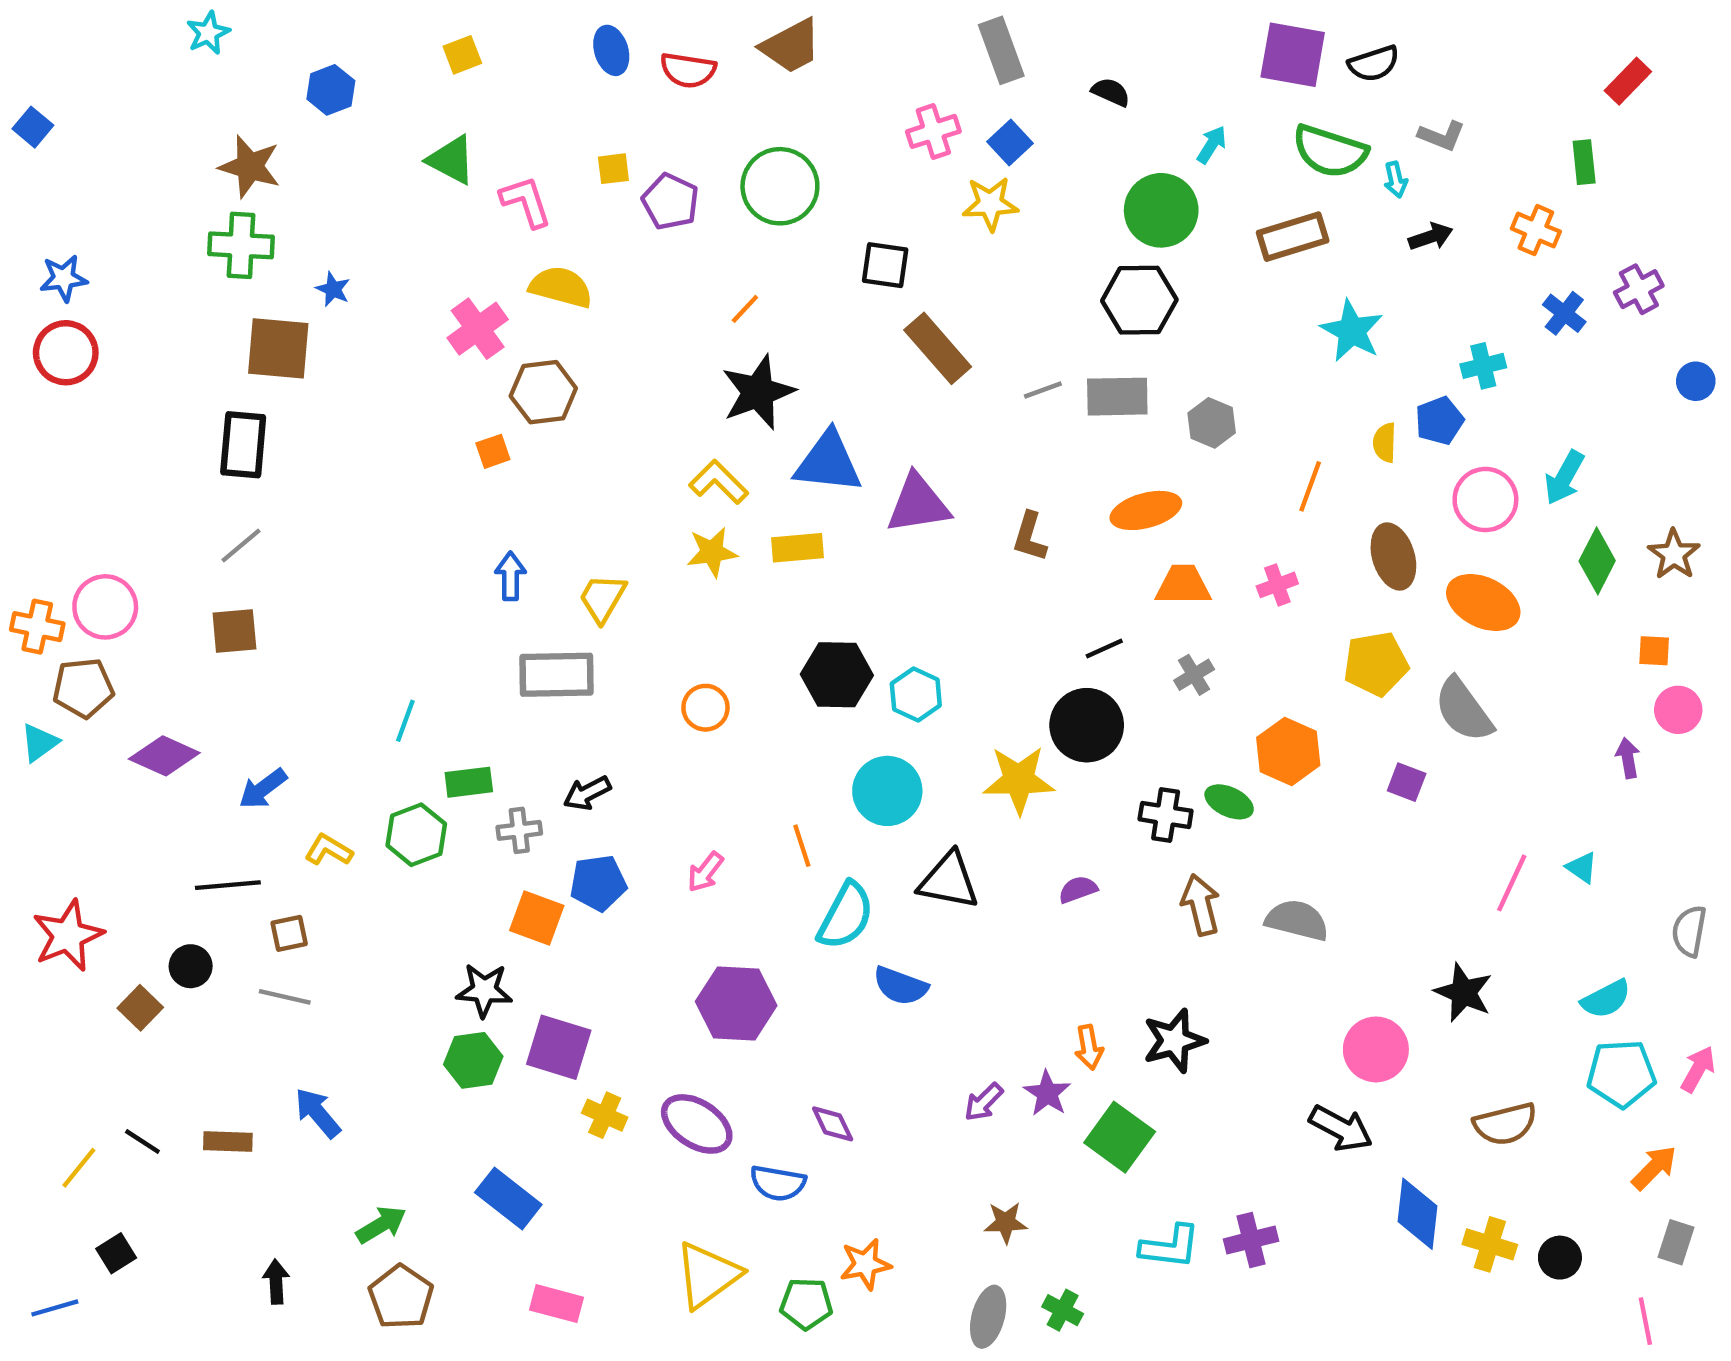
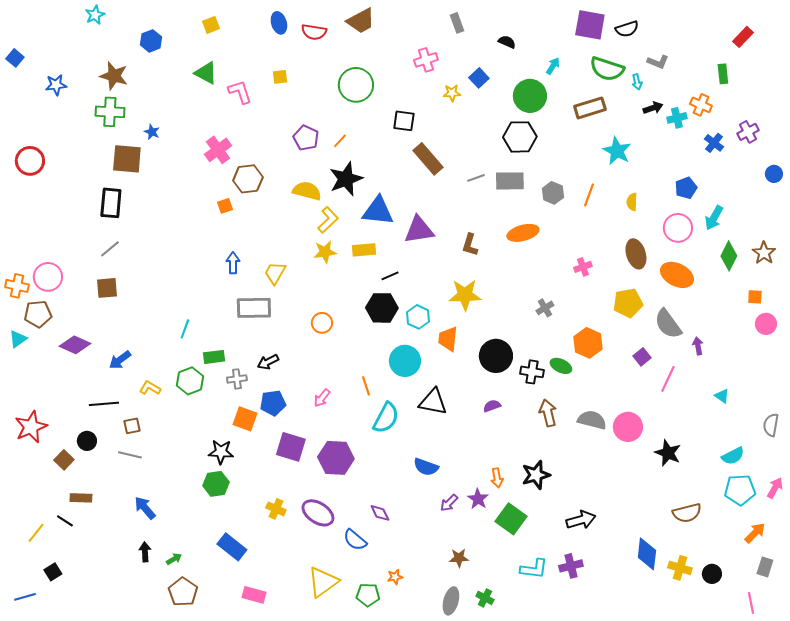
gray rectangle: (1001, 50) -> (457, 23), size x0.7
blue square: (1010, 142) -> (479, 78), moved
purple pentagon: (670, 202) -> (306, 138), moved
yellow star: (990, 204) -> (452, 93), size x0.7
blue star: (64, 278) -> (56, 85), moved
yellow semicircle: (561, 287) -> (307, 191), moved
cyan cross: (1483, 366) -> (677, 118), moved
blue pentagon: (1439, 421) -> (686, 188), moved
yellow L-shape: (719, 482) -> (328, 220), turned 92
orange line: (1310, 486) -> (589, 195), moved
orange trapezoid: (1183, 585) -> (448, 339), moved, turned -84
black line: (1104, 649) -> (390, 276), moved
black circle: (1087, 725) -> (496, 356), moved
purple arrow: (1628, 758) -> (698, 346), moved
yellow star: (1019, 780) -> (465, 295), moved
purple square: (1407, 782) -> (642, 357), turned 30
pink line: (1512, 883) -> (668, 379), moved
blue semicircle: (900, 986) -> (426, 467), moved
purple square: (559, 1047) -> (291, 447), moved
pink circle: (1376, 1049) -> (628, 427), moved
black arrow: (1341, 1128) -> (581, 520), moved, turned -44
brown rectangle: (228, 1141) -> (81, 498), moved
blue semicircle: (778, 1183) -> (355, 540), turned 30
green arrow: (381, 1225) -> (174, 559), size x0.7
orange star: (865, 1264) -> (395, 577), size x0.7
black arrow: (276, 1282) -> (145, 552), moved

